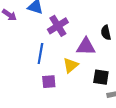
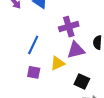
purple cross: (58, 26) -> (69, 27), moved
purple triangle: (86, 47) -> (76, 50), turned -30

